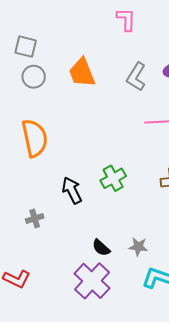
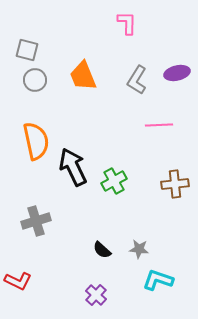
black arrow: (72, 190) -> (73, 167), moved, size x1.4
gray cross: (35, 219) -> (36, 221), size x1.6
purple cross: (92, 281) -> (96, 295), moved, size x0.6

